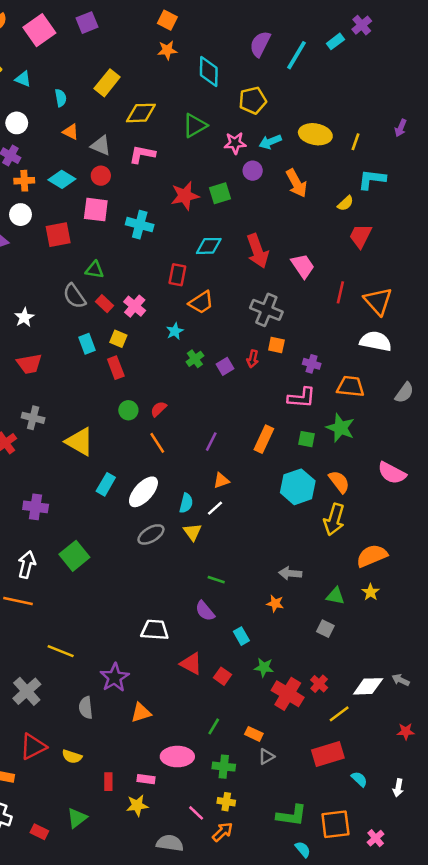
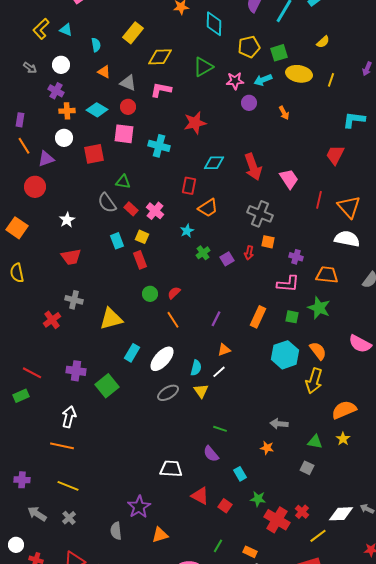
cyan L-shape: (372, 179) -> (354, 120), moved
orange arrow: (297, 183) -> (284, 113), size x0.6
green square: (220, 193) -> (279, 53), moved
yellow semicircle: (345, 203) -> (323, 42), moved
yellow triangle: (79, 442) -> (111, 319), turned -45
green square: (74, 556) -> (107, 386), moved
yellow line: (61, 651) -> (68, 486), moved
gray cross: (27, 691) -> (69, 518), size x0.6

